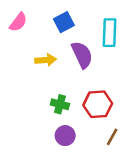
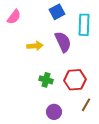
blue square: (64, 22) -> (57, 12), moved
purple circle: (65, 136) -> (54, 112), moved

